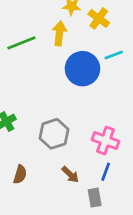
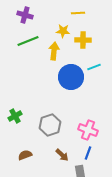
yellow cross: (99, 18) -> (83, 40), turned -35
green line: (21, 43) -> (28, 41), moved
brown semicircle: (20, 174) -> (25, 155), turned -128

